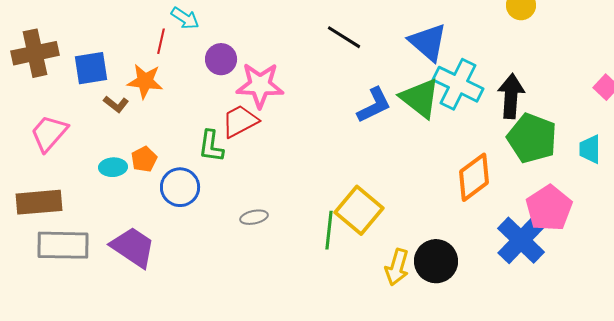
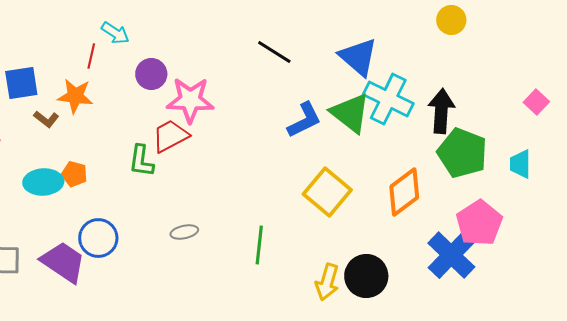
orange pentagon: (144, 159) -> (74, 174), turned -30
cyan ellipse: (113, 167) -> (43, 182), size x1.4
blue circle: (180, 187) -> (98, 238), moved
yellow square: (359, 210) -> (327, 192), moved

